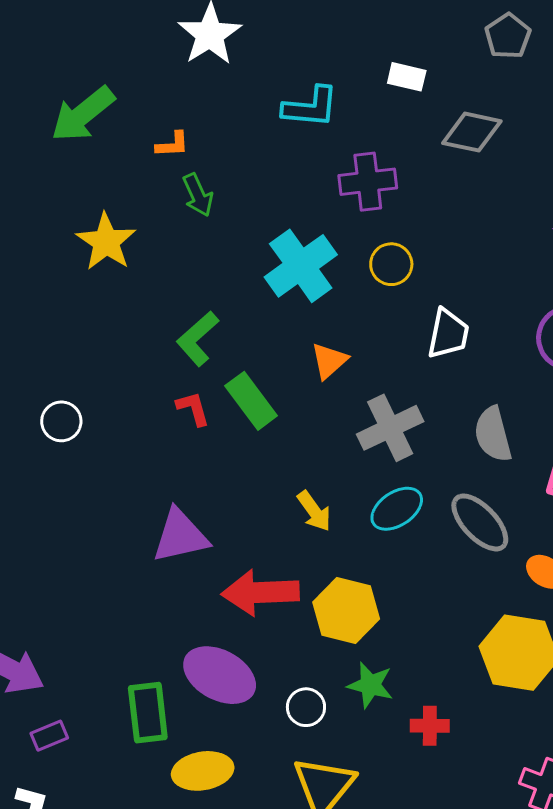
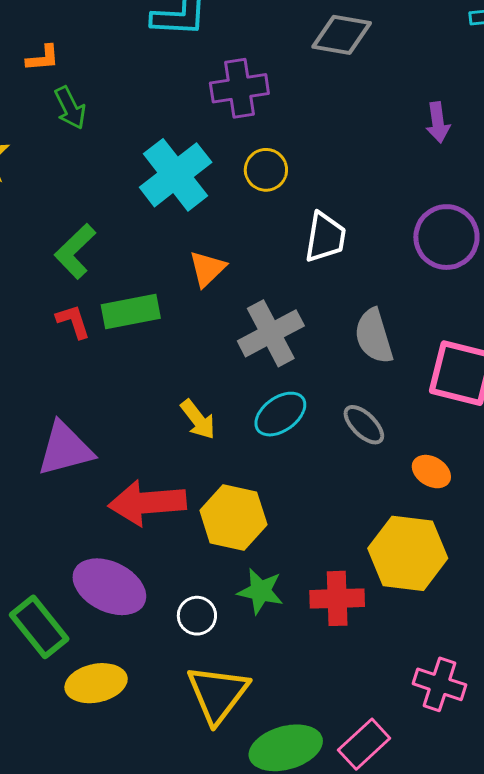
green rectangle: (251, 401) -> (131, 312), turned -62
gray ellipse: (480, 522) -> (364, 425), size x0.7
green rectangle: (148, 713) -> (39, 627), turned -30
red cross: (430, 726) -> (337, 598), moved, size x1.4

